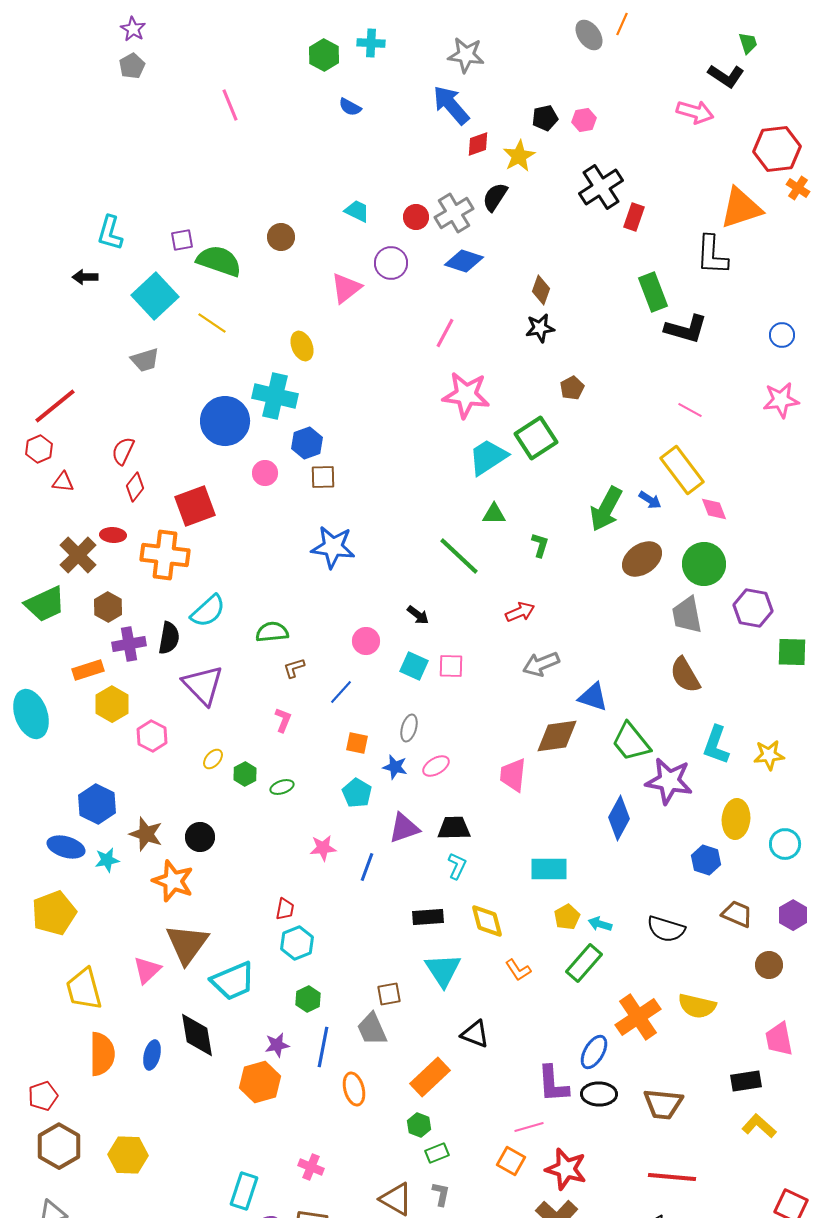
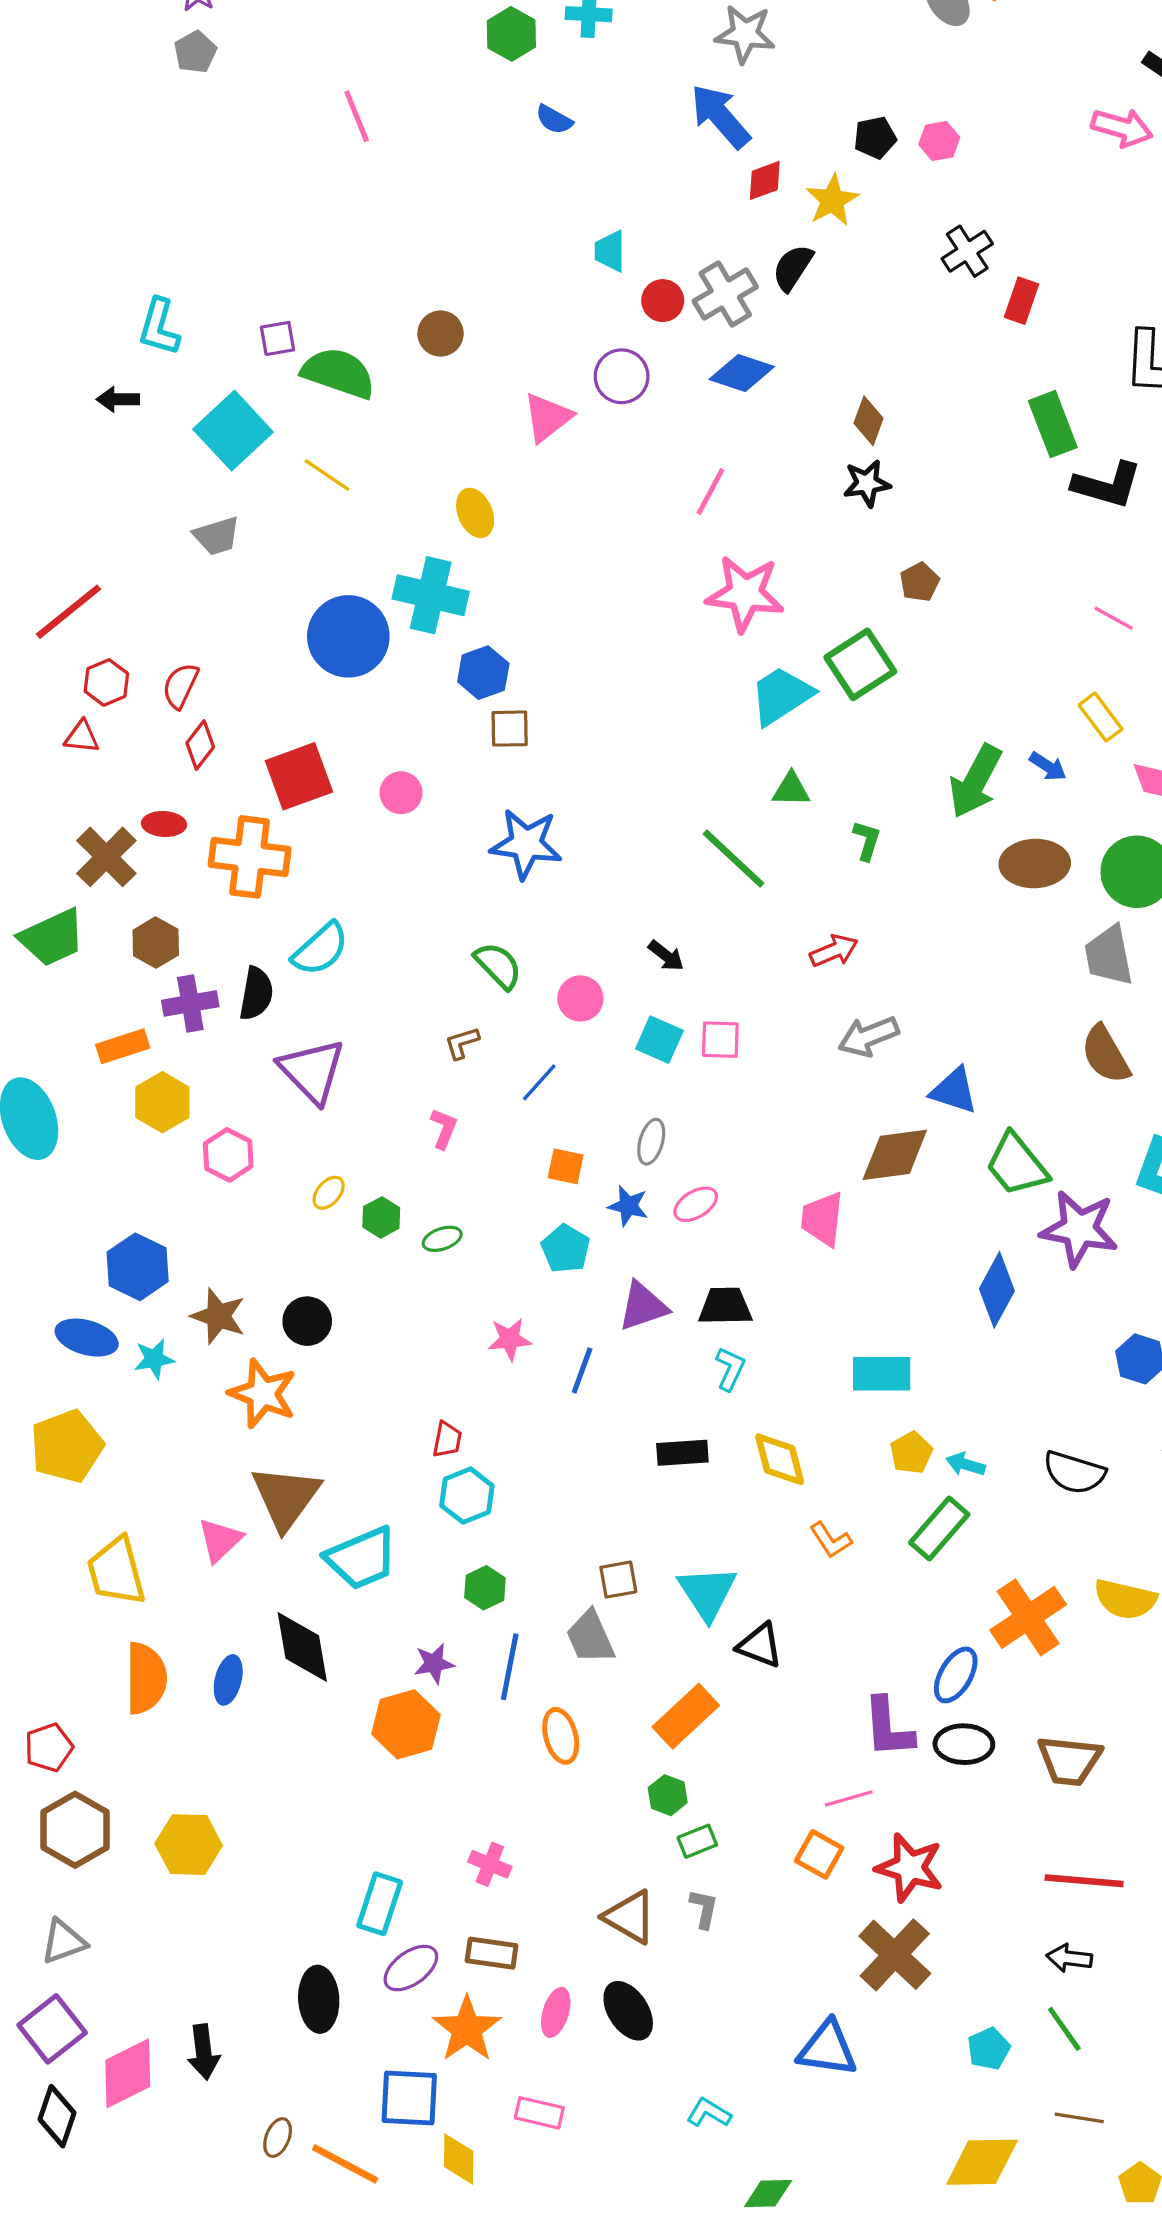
black cross: (601, 187) -> (967, 251), size x0.7
cyan trapezoid: (357, 211) -> (610, 251), moved, turned -116
red hexagon: (39, 449) -> (106, 682), moved
yellow rectangle: (682, 470) -> (1101, 717), size x0.6
pink circle: (265, 473) -> (401, 793), moved
brown ellipse: (642, 559) -> (1035, 864), turned 33
green semicircle: (272, 632) -> (498, 966), moved, turned 52
cyan triangle: (443, 970) -> (707, 1593), moved

